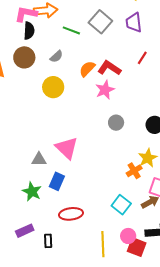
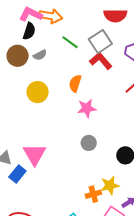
gray semicircle: (56, 56) -> (40, 55), moved
red L-shape: (109, 68) -> (101, 61), moved
orange semicircle: (87, 69) -> (75, 83), turned -42
blue rectangle: (57, 181) -> (17, 174), moved

